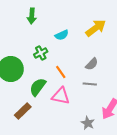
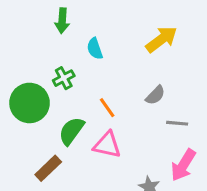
cyan semicircle: (62, 35) -> (95, 49), moved, turned 96
green cross: (41, 53) -> (64, 78), moved
gray line: (90, 84) -> (177, 123), moved

